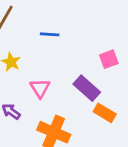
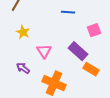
blue line: (50, 34) -> (68, 12), moved

